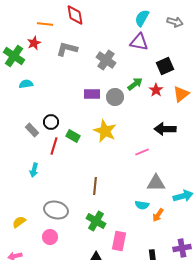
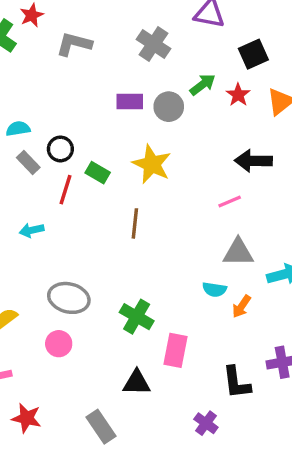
gray L-shape: (67, 49) -> (74, 44), moved
cyan semicircle: (26, 84) -> (18, 129), moved
pink line: (142, 152) -> (230, 201), moved
cyan arrow: (34, 170) -> (32, 230), turned 64
brown line: (95, 186) -> (135, 223), moved

